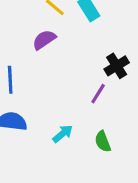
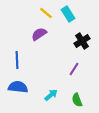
black cross: (117, 66) -> (82, 41), moved

